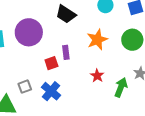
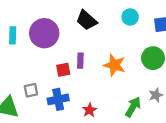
orange star: (97, 40) -> (115, 65), moved, turned 30
red star: (97, 76) -> (89, 110), moved
blue cross: (51, 91) -> (58, 99), turned 30

